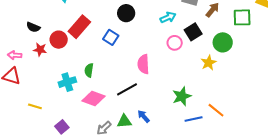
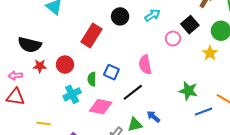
cyan arrow: (168, 17) -> (152, 15), moved
black semicircle: (33, 27) -> (30, 45), size x1.6
red rectangle: (79, 27) -> (92, 36), moved
blue square: (111, 37) -> (111, 72), moved
red circle: (59, 40) -> (65, 65), moved
green star: (182, 96) -> (188, 91), turned -30

